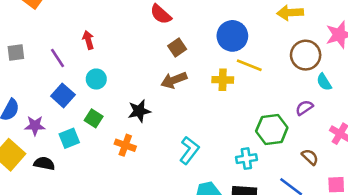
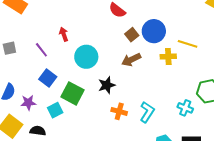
blue circle: (232, 36) -> (154, 31), moved
cyan circle: (96, 79) -> (86, 57), moved, size x1.5
green square: (94, 118) -> (73, 93), size x1.6
orange cross: (125, 145) -> (119, 111), moved
cyan cross: (246, 159) -> (185, 108), moved, turned 35

